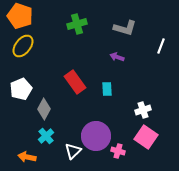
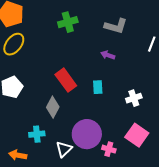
gray diamond: (44, 109) -> (53, 107), moved
white cross: (143, 110) -> (134, 98), moved
cyan cross: (46, 136) -> (37, 134), turned 35

